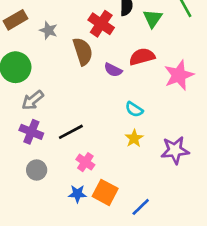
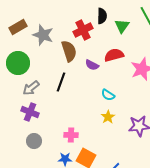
red cross: (101, 24) -> (83, 30), turned 30
gray star: (48, 30) -> (43, 35), size x1.5
black line: (71, 132) -> (61, 82), moved, turned -42
pink cross: (85, 162) -> (71, 135), turned -32

